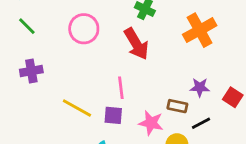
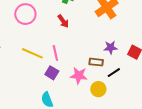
red arrow: (136, 44) -> (63, 21), size x0.6
yellow line: (77, 108) -> (32, 53), moved
purple square: (113, 115) -> (52, 73), turned 32

